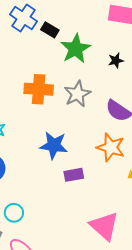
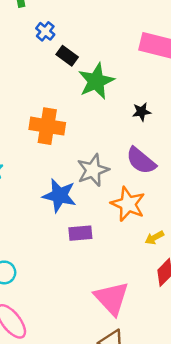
blue cross: (24, 18) -> (45, 31), moved, size x0.6
black star: (116, 61) -> (141, 112), moved
gray star: (77, 94) -> (93, 170), moved

